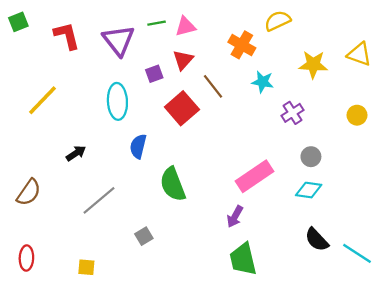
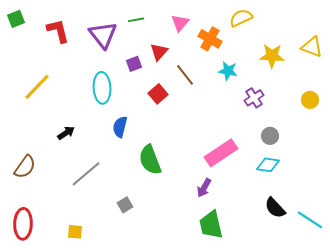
pink triangle: (185, 26) -> (180, 23), moved, turned -36
red square: (182, 108) -> (158, 94), size x0.7
red ellipse: (26, 258) -> (23, 224), size x1.4

